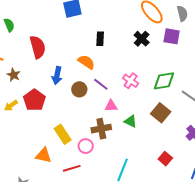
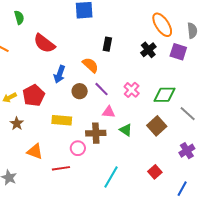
red semicircle: (38, 47) -> (44, 43), turned 135
brown star: (13, 75) -> (17, 124), moved
yellow rectangle: (63, 134) -> (62, 120), moved, turned -60

